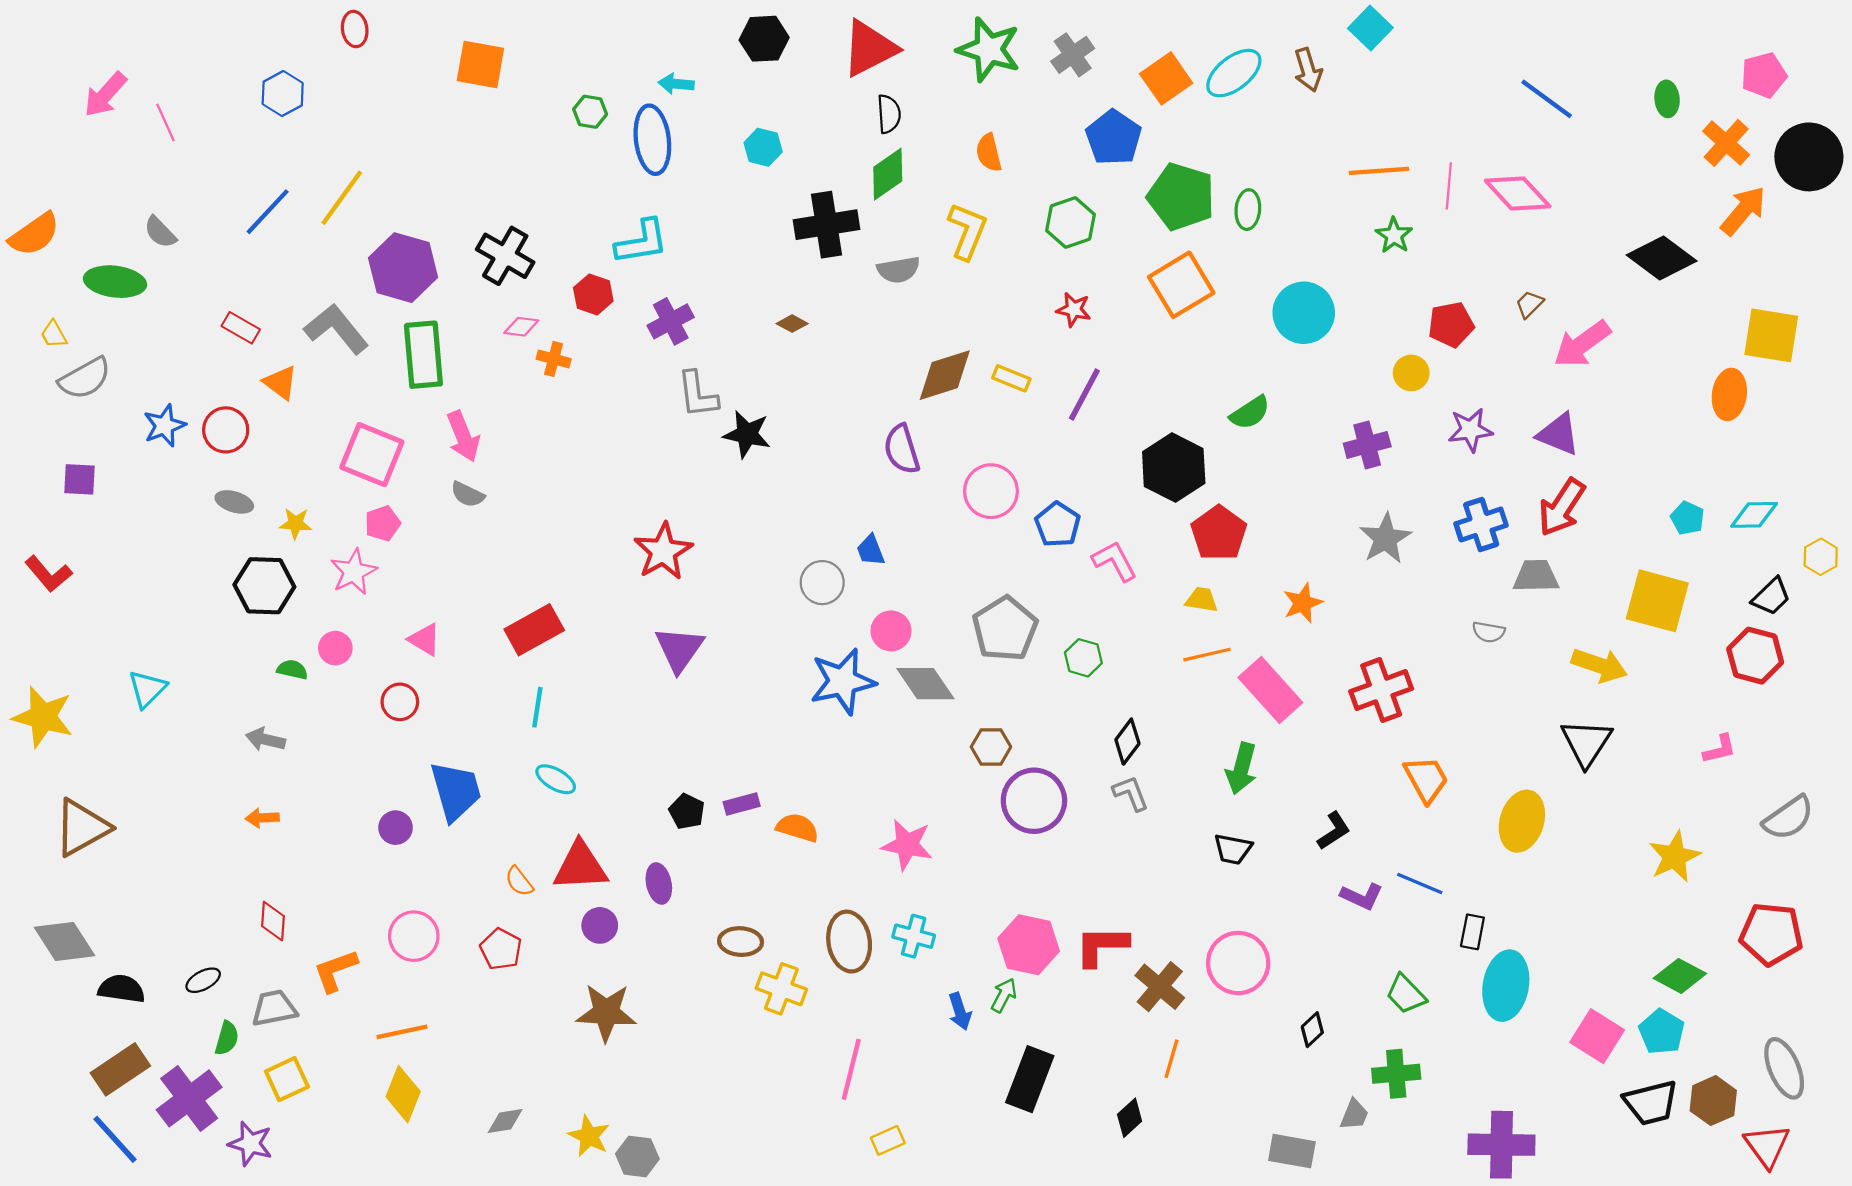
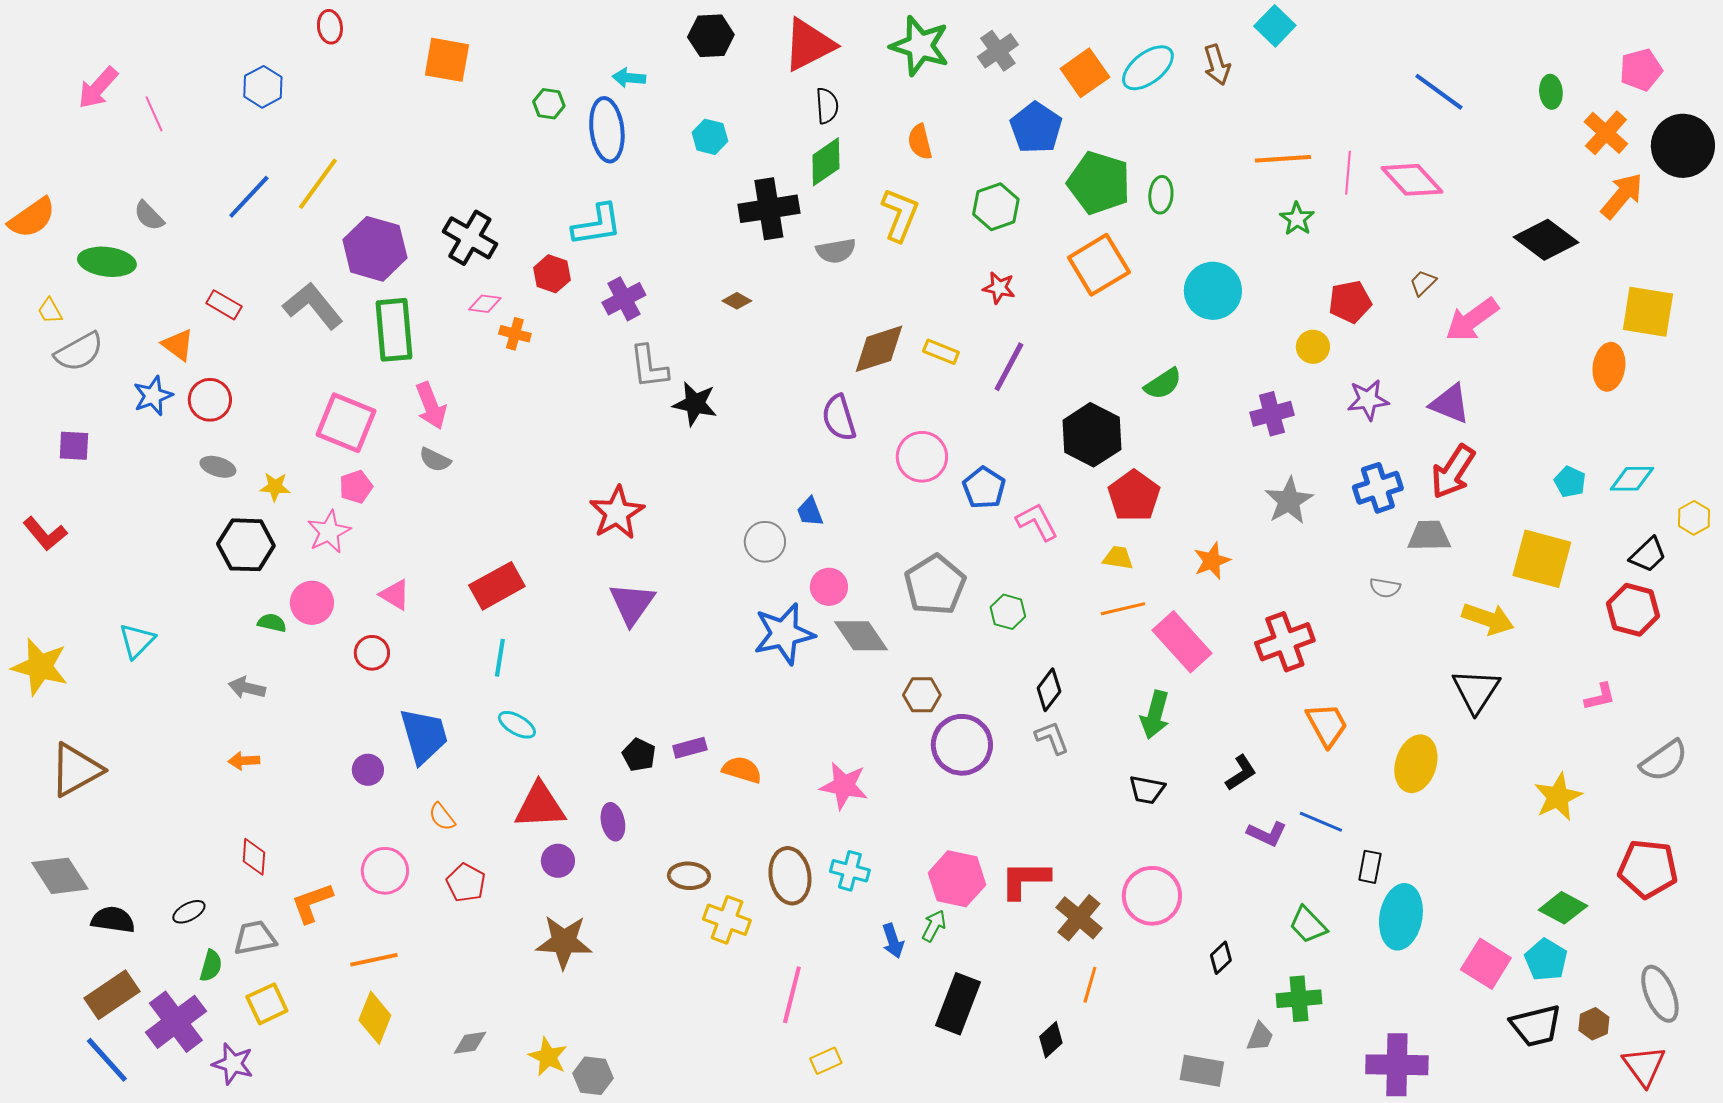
orange triangle: (281, 383) -> (178, 345), moved
pink circle: (335, 648) -> (312, 603), size x1.4
orange semicircle: (519, 881) -> (442, 817), moved
brown hexagon: (1713, 1101) -> (1594, 1024), size x0.7

